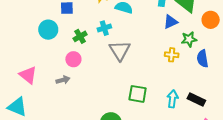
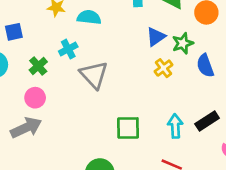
blue triangle: (170, 22) -> (156, 37), moved
yellow cross: (172, 55) -> (163, 68), turned -32
gray arrow: (63, 80) -> (26, 128), size x1.6
black rectangle: (196, 99) -> (207, 121), turned -48

